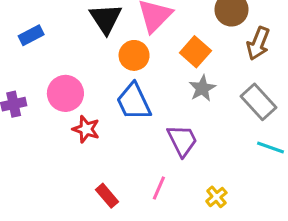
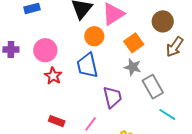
gray star: (202, 88) -> (133, 67), turned 30
gray rectangle: (259, 102) -> (153, 87), moved
red rectangle: (107, 196) -> (57, 121), turned -42

